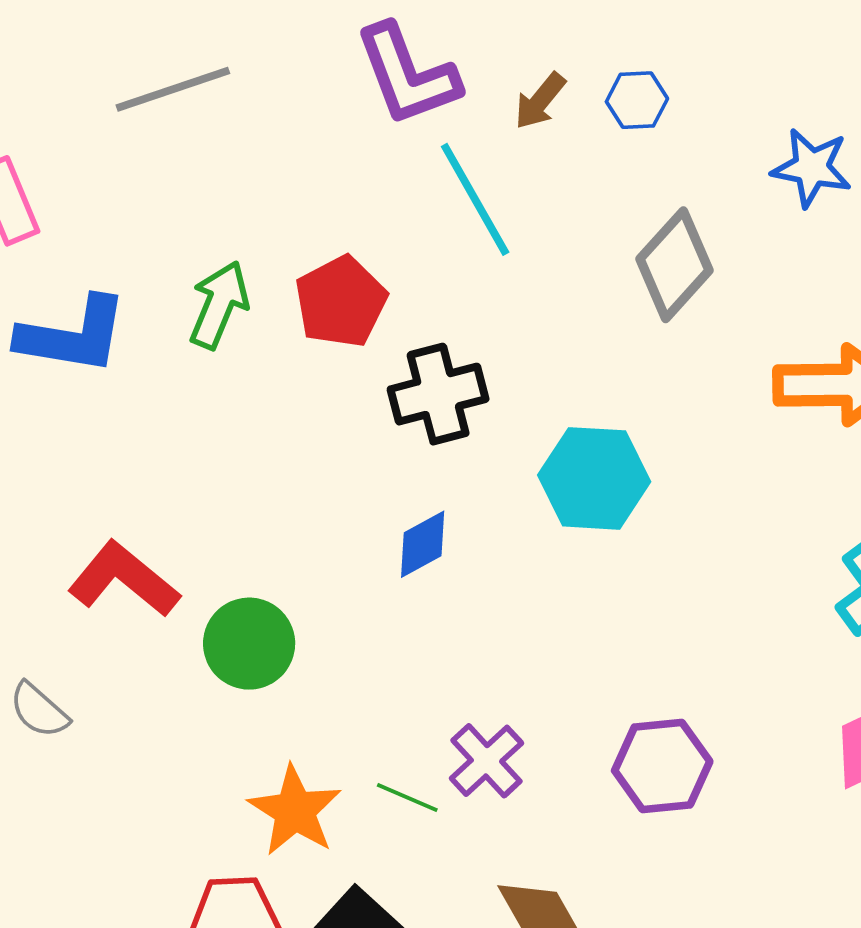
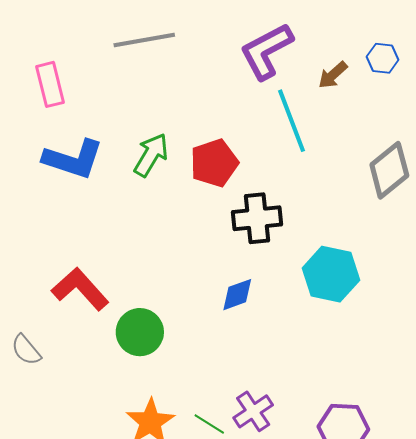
purple L-shape: (407, 75) -> (266, 51), turned 74
blue hexagon: (637, 100) -> (383, 58), moved

